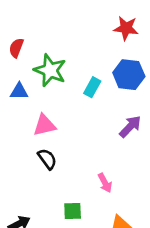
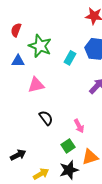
black semicircle: (47, 159) -> (46, 118), moved
green square: (73, 211) -> (68, 146), moved, turned -32

